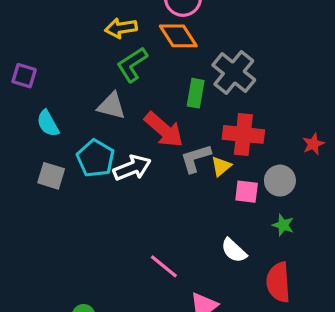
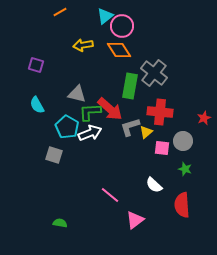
green L-shape: (132, 65) -> (90, 112), moved, turned 30
purple square: (24, 76) -> (36, 65), moved
green rectangle: (196, 93) -> (130, 86), size x1.4
gray square: (51, 176) -> (54, 155), moved

